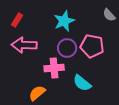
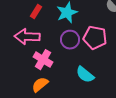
red rectangle: (17, 20) -> (36, 12), moved
pink cross: (54, 68) -> (43, 60), moved, turned 36

